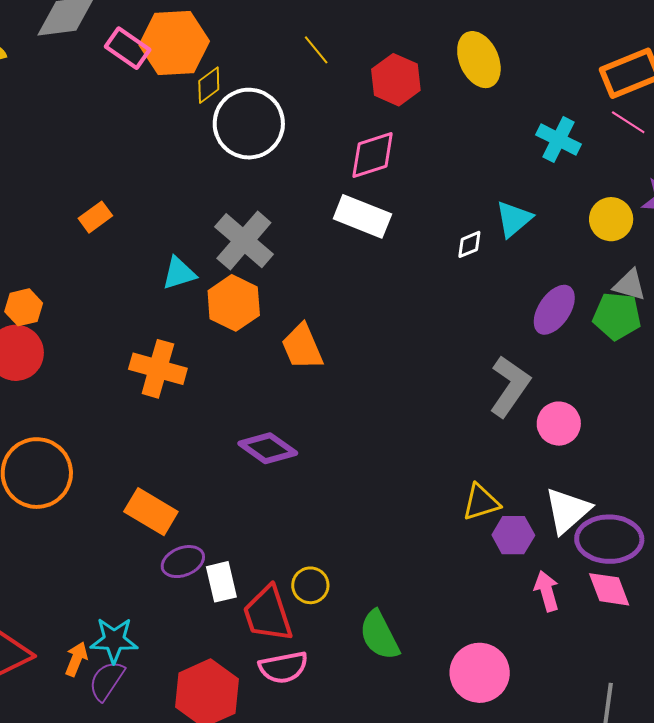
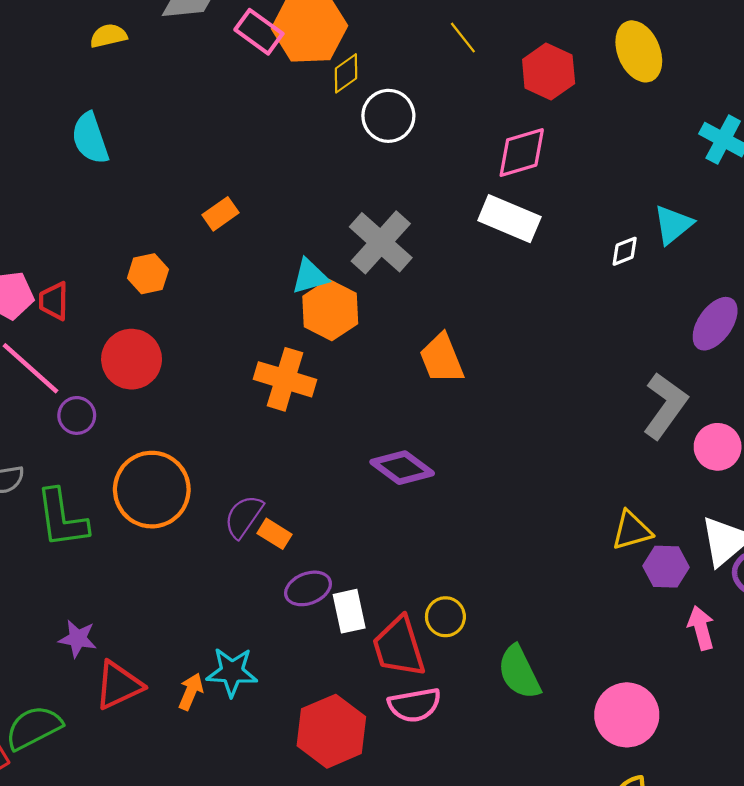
white circle: (249, 124) -> (388, 116), size x0.7
orange hexagon: (234, 303) -> (330, 310), moved
orange hexagon: (24, 307) -> (148, 274), moved
orange rectangle: (151, 512) -> (274, 534), size x0.6
purple semicircle: (107, 681) -> (244, 516), moved

